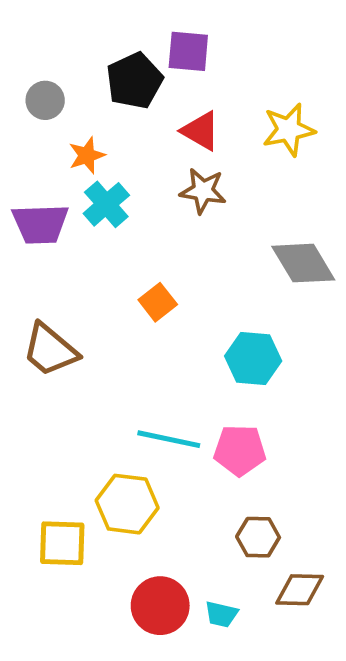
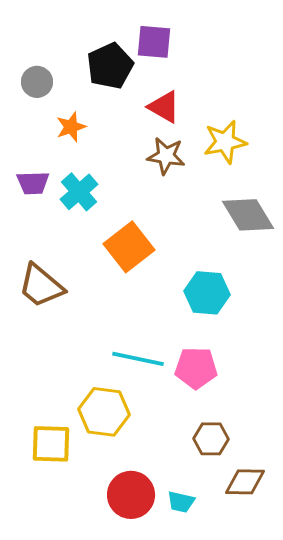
yellow star: (289, 130) -> (225, 142), moved
cyan cross: (106, 204) -> (79, 192), moved
purple trapezoid: (40, 224) -> (33, 183), size x0.7
orange square: (158, 302) -> (129, 247), size x1.6

